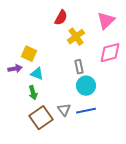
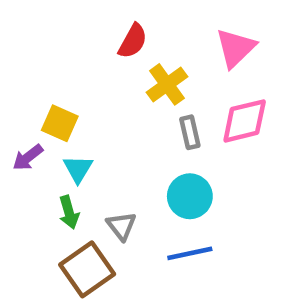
gray rectangle: (79, 67) -> (190, 132), moved
purple arrow: (15, 69) -> (28, 157), turned 152
cyan triangle: (37, 74) -> (78, 169), turned 40
gray triangle: (64, 110) -> (121, 226), moved

